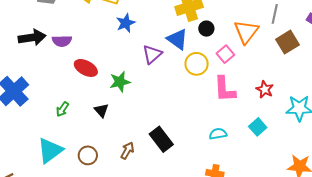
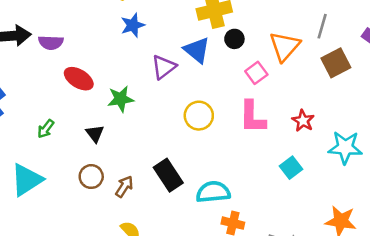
yellow circle: (197, 64) -> (199, 116), moved
cyan semicircle: (218, 134) -> (213, 192), moved, size x1.5
brown circle: (88, 155) -> (91, 177), moved

